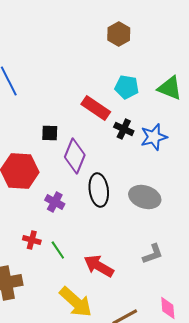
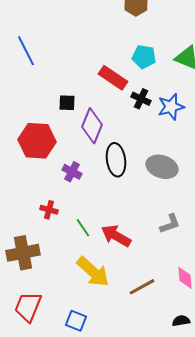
green line: (58, 250) -> (83, 228), moved

